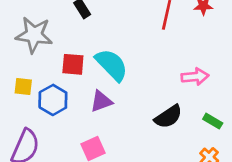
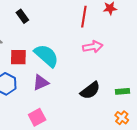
pink arrow: (195, 77) -> (93, 47), moved
green rectangle: (213, 121) -> (123, 91), turned -32

